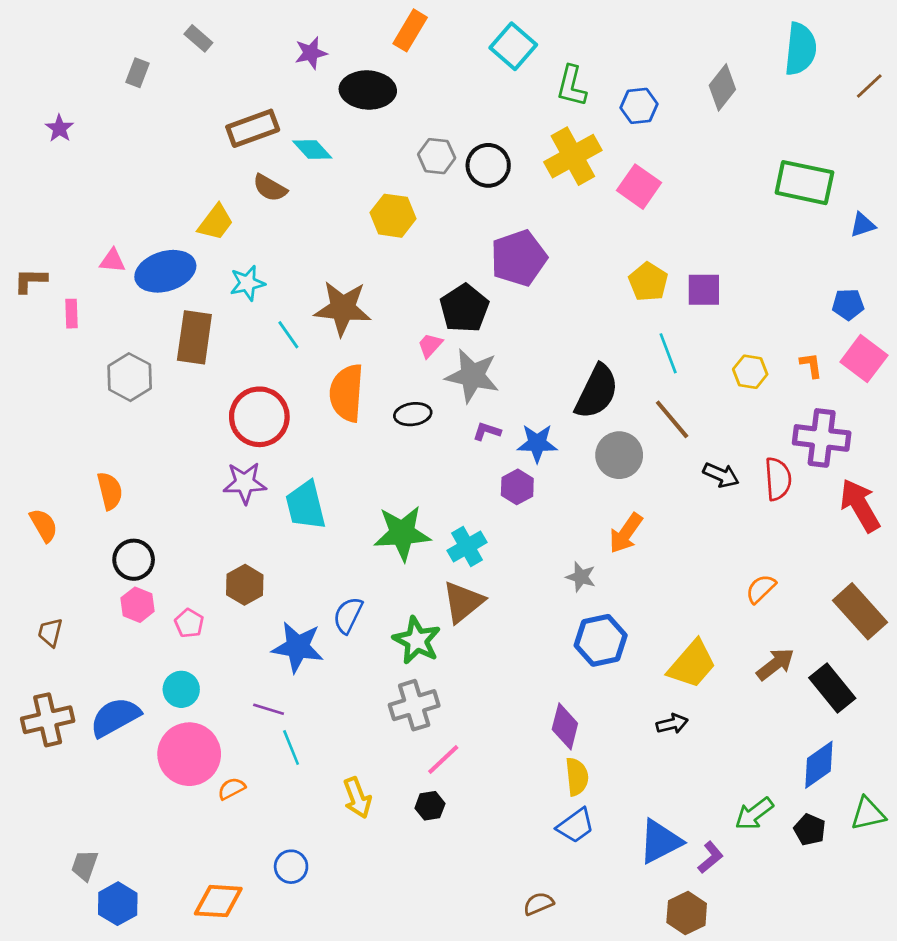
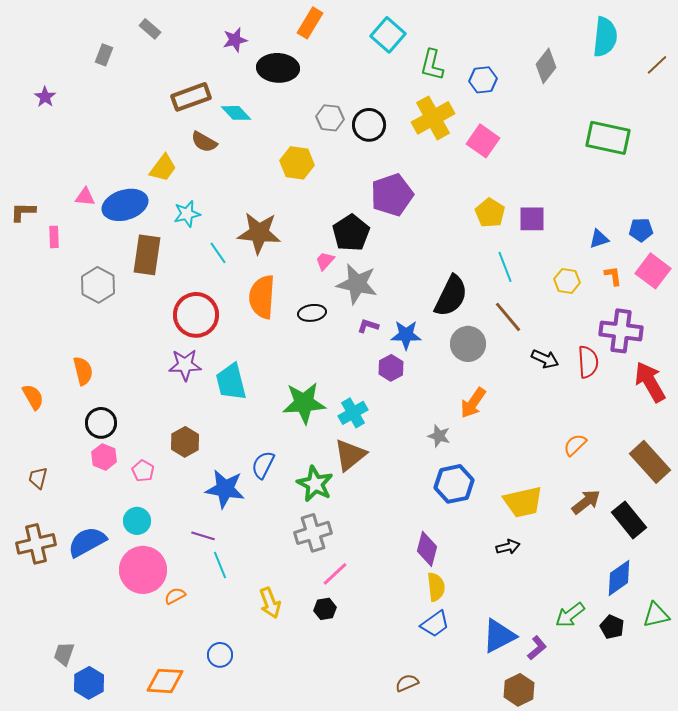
blue triangle: (863, 225) -> (599, 239), moved
yellow trapezoid: (692, 664) -> (523, 502), turned 36

